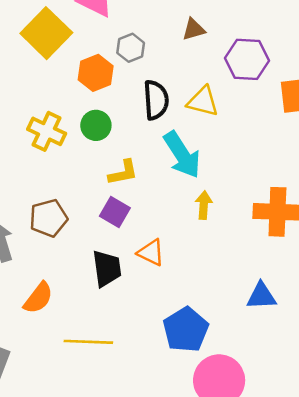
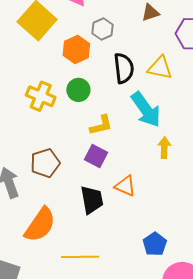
orange semicircle: (38, 298) -> (40, 225), size x1.4
blue pentagon: (186, 330) -> (155, 244), size x0.7

